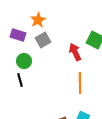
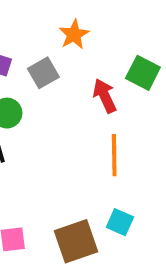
orange star: (38, 20) -> (74, 35), moved

